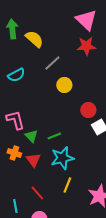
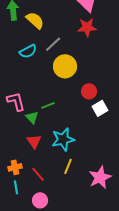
cyan semicircle: (16, 75) -> (28, 51), moved
yellow circle: (64, 85) -> (65, 66), size x1.5
green line: (54, 136) -> (48, 105), moved
orange cross: (14, 153) -> (15, 167), moved, turned -32

